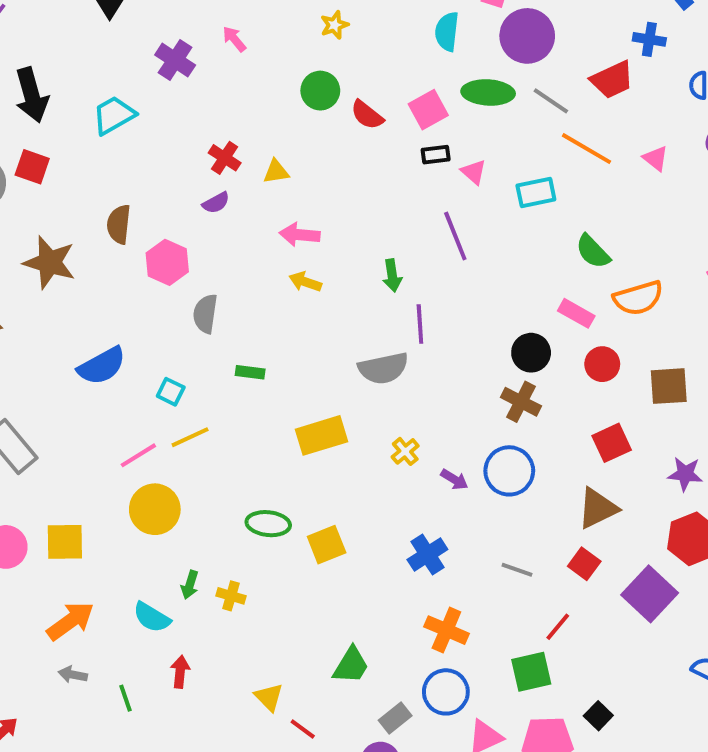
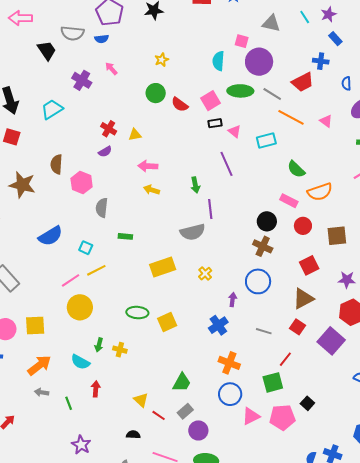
purple arrow: (454, 479) -> (233, 300), moved, turned -112
gray rectangle: (395, 718) -> (185, 411), moved

